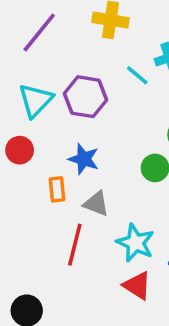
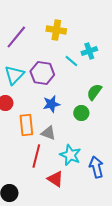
blue star: (84, 159) -> (51, 104), moved, turned -30
orange rectangle: (57, 189) -> (26, 125), size x1.5
red triangle: (137, 286) -> (55, 179), moved

